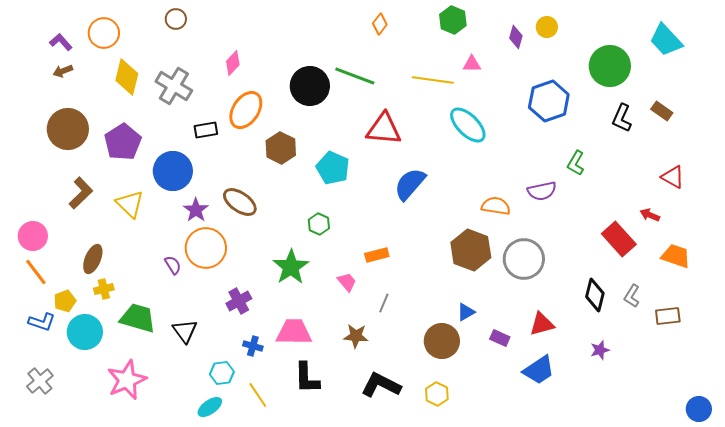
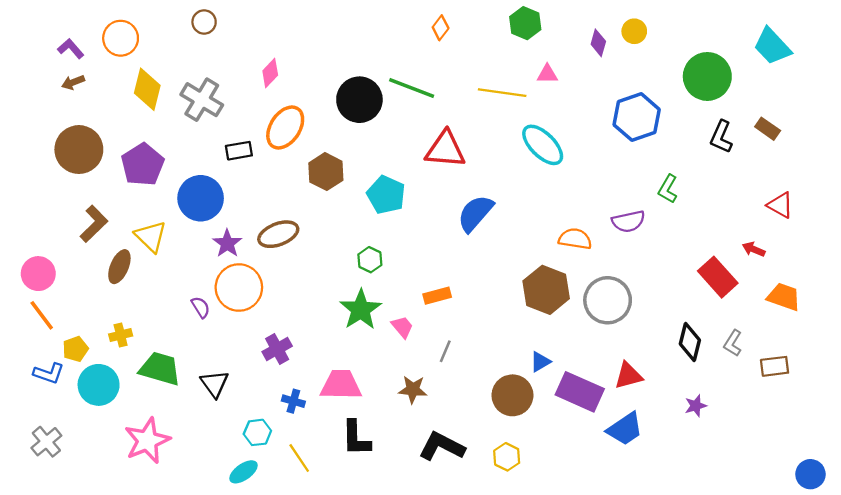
brown ellipse: (240, 202) -> (278, 234), turned -56
brown ellipse: (93, 259) -> (119, 267), moved
green star: (291, 267) -> (361, 310), moved
purple rectangle: (500, 338) -> (580, 392), size x2.0

